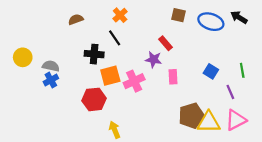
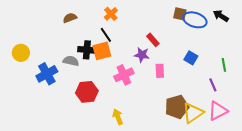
brown square: (178, 15) -> (180, 14), moved
gray semicircle: (51, 66) -> (71, 61), moved
blue square: (211, 71) -> (191, 58), moved
orange square: (110, 76) -> (102, 51), moved
blue cross: (51, 80) -> (47, 74), size x1.5
yellow triangle: (209, 122) -> (193, 113), turned -35
yellow arrow: (115, 130) -> (118, 117), moved

